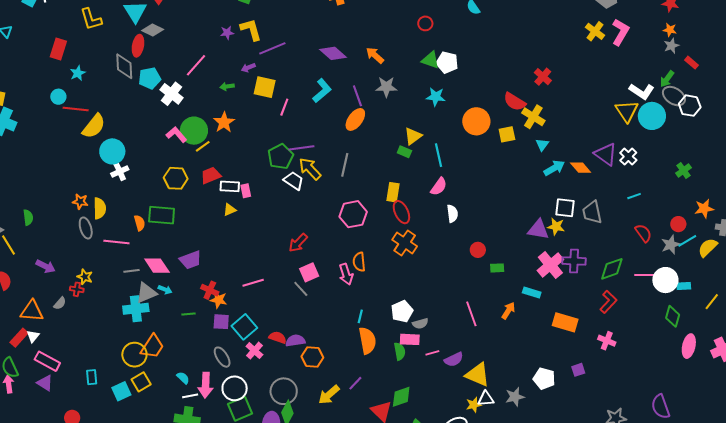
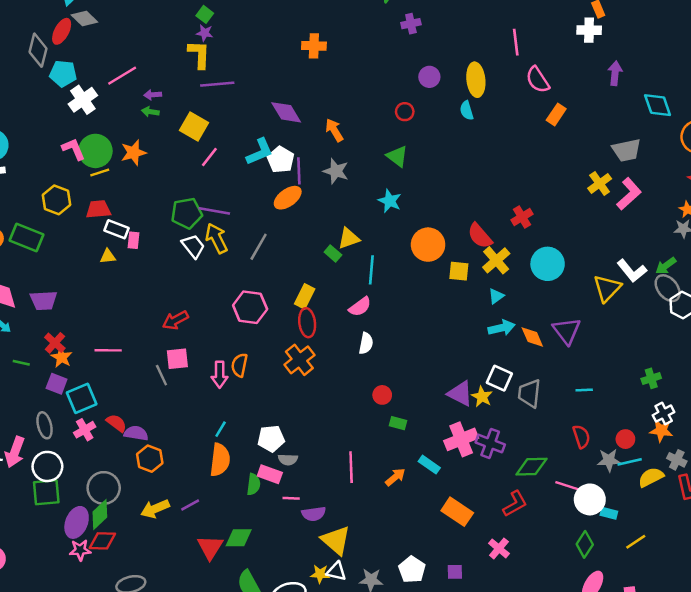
purple star: (227, 33) -> (205, 33), moved
white pentagon: (447, 62) -> (281, 160), moved
purple arrow: (248, 68) -> (153, 95), moved
cyan circle: (652, 116) -> (548, 264), moved
white cross: (628, 156) -> (664, 414), moved

